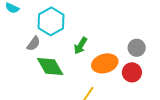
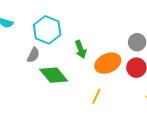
green arrow: (81, 46) -> (81, 49), turned -42

